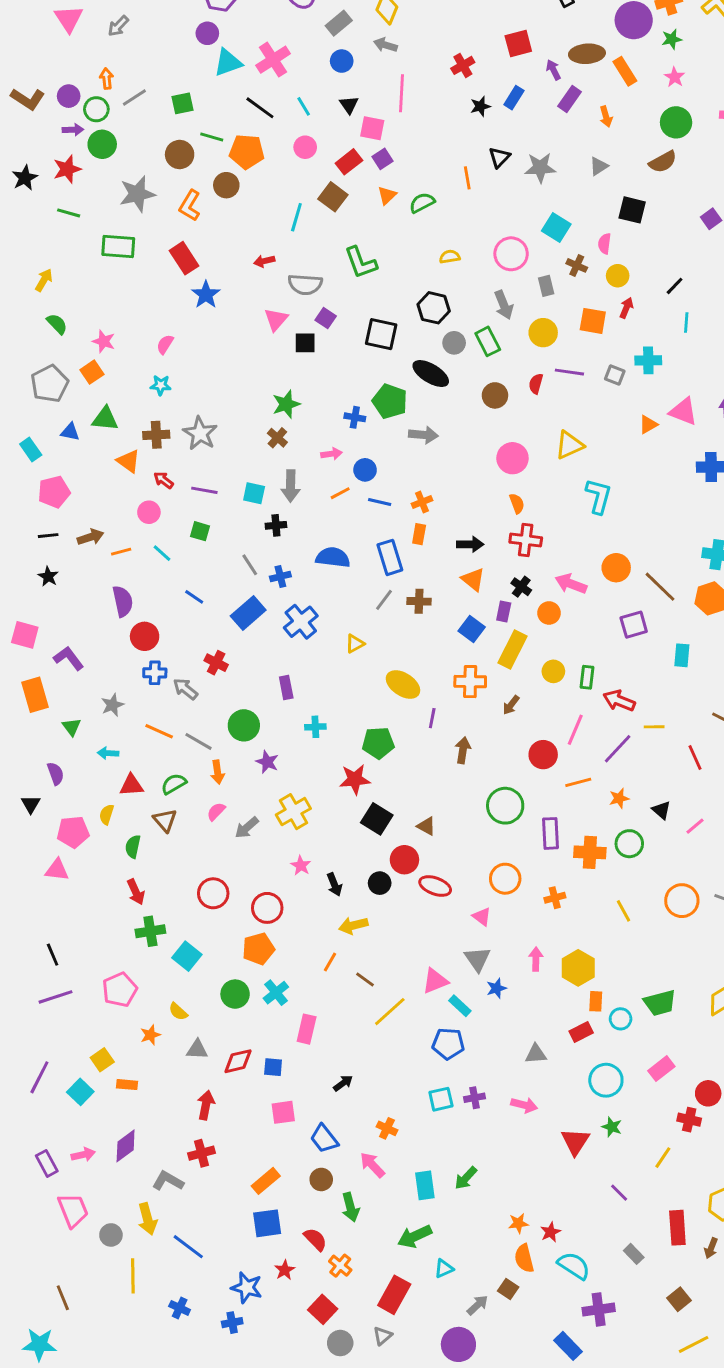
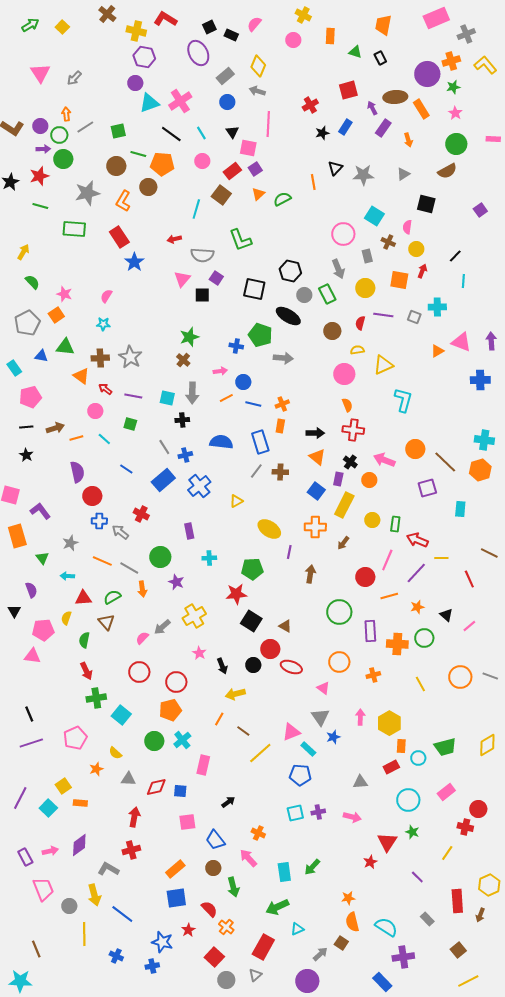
yellow semicircle: (450, 257) -> (357, 350), moved
pink semicircle: (216, 812) -> (142, 638), moved
red star: (550, 1232) -> (370, 862), moved

